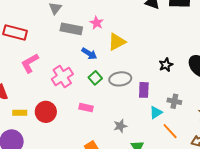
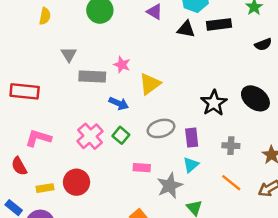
pink L-shape: (30, 63) -> (38, 138), moved, turned 55
black star: (166, 65) -> (214, 103), size x1.5
green square: (95, 78) -> (121, 135), moved
pink rectangle: (86, 108) -> (142, 168), moved
cyan triangle: (156, 112) -> (191, 165), moved
gray star: (120, 126) -> (170, 186), size x1.5

